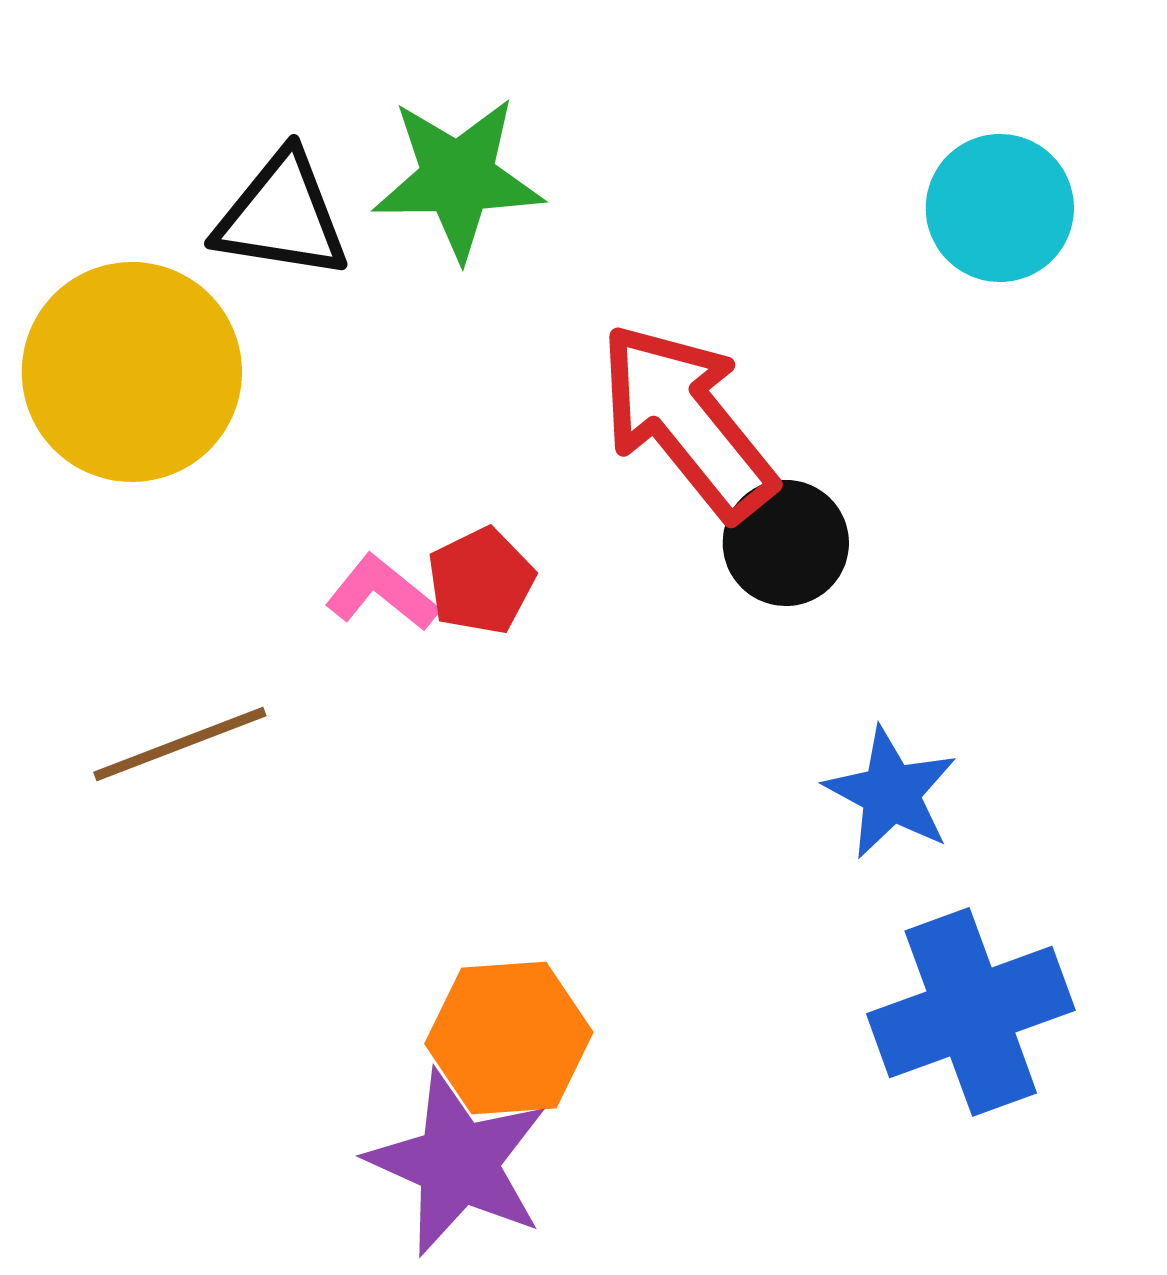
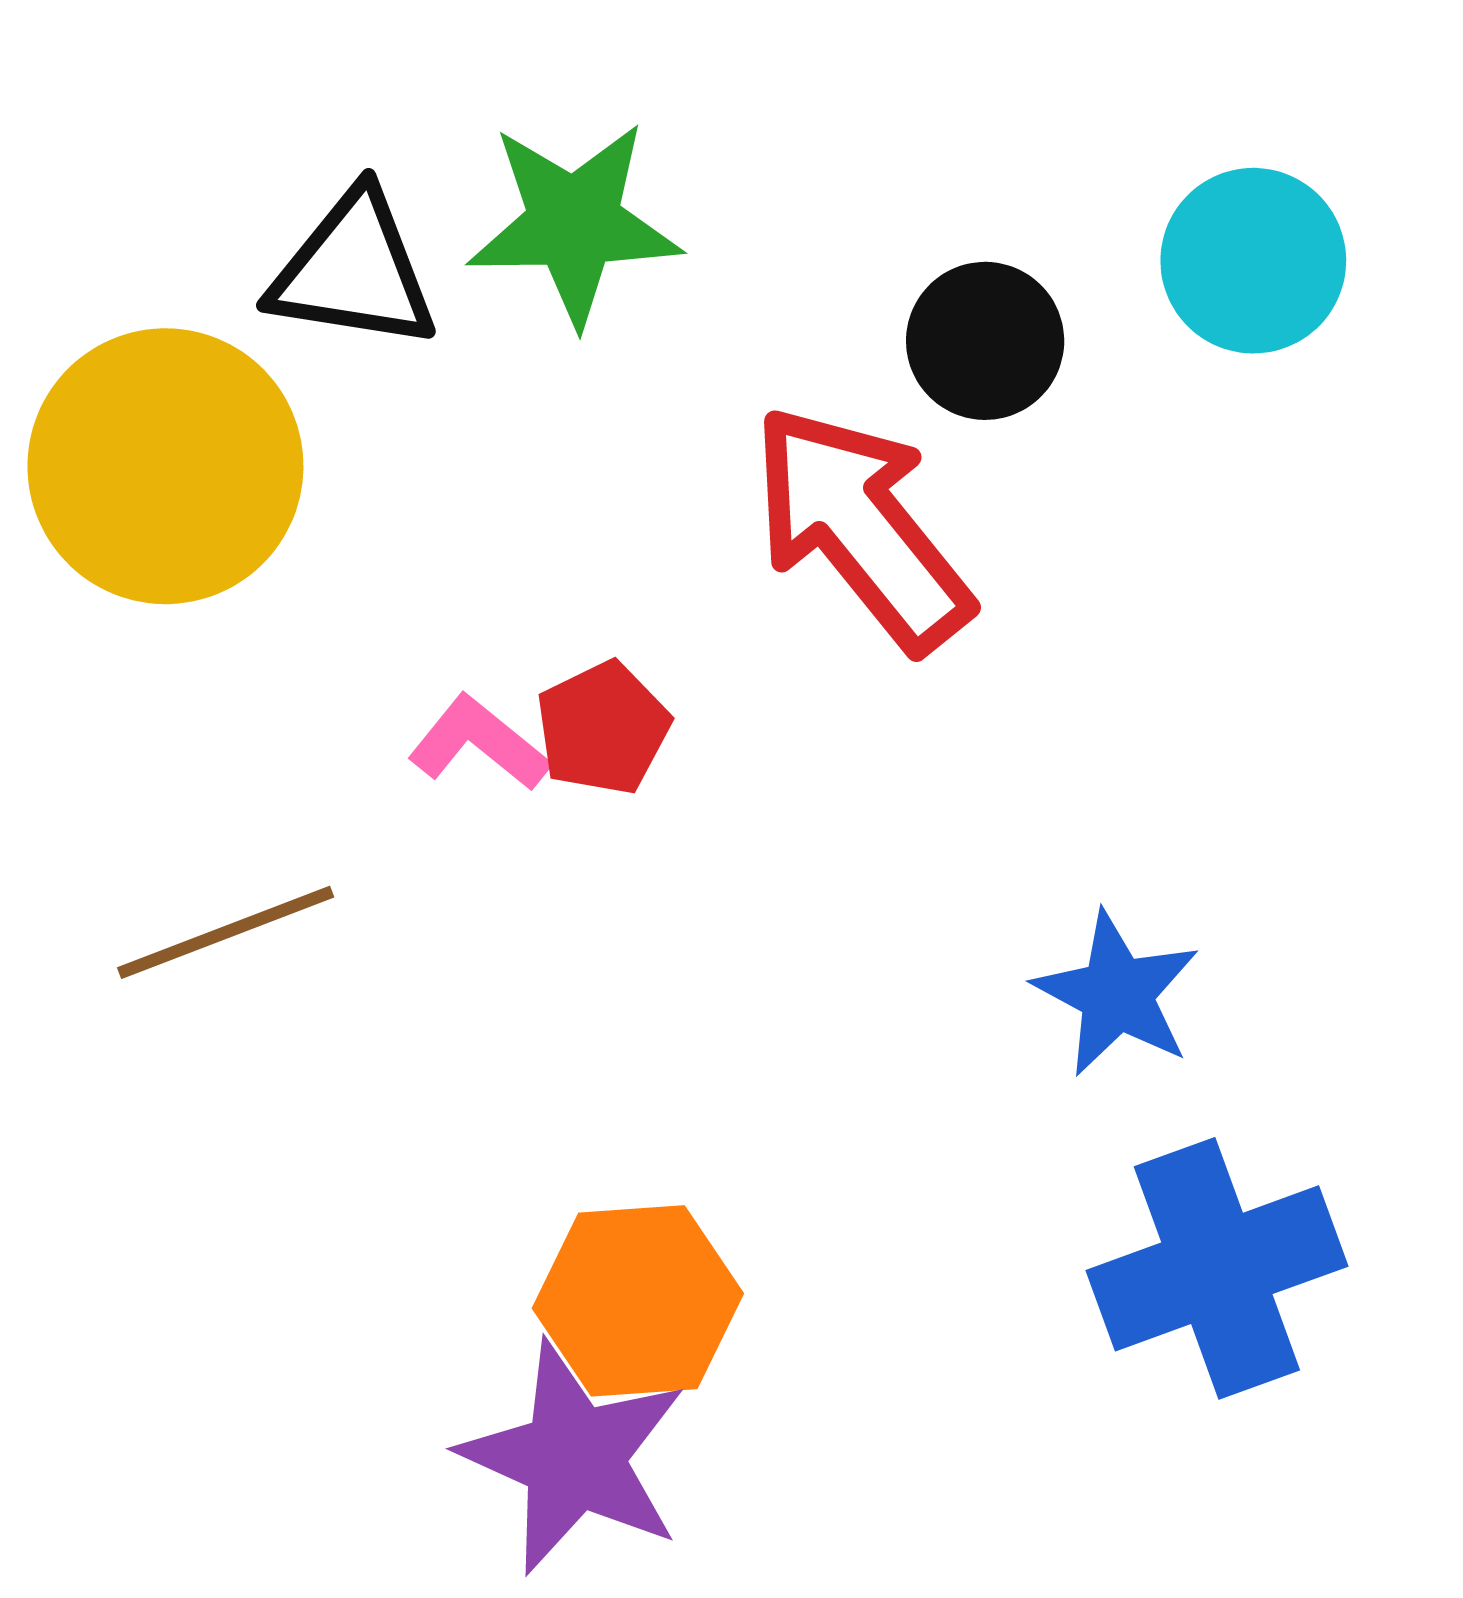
black circle: (786, 543) -> (985, 341), moved

